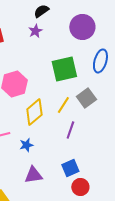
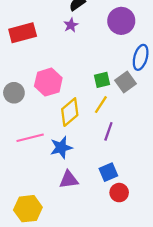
green square: (64, 69) -> (102, 80), moved, size x0.6
gray square: (86, 98) -> (126, 82), moved
blue star: (26, 145) -> (61, 147), size x1.5

